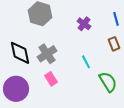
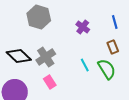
black diamond: (20, 53) -> (19, 56), turned -35
green semicircle: (108, 82) -> (107, 69), moved

